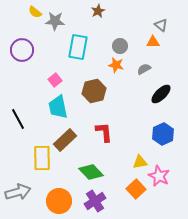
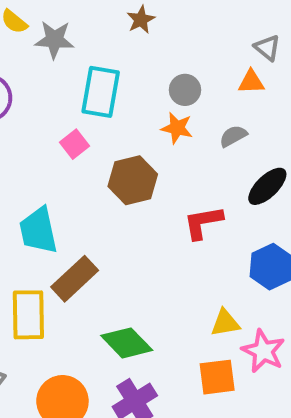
pink square: (55, 80) -> (75, 144), moved
cyan trapezoid: (58, 107) -> (38, 230), moved
red L-shape: (104, 132) -> (203, 222), moved, turned -95
orange square: (136, 189) -> (217, 377), turned 36

